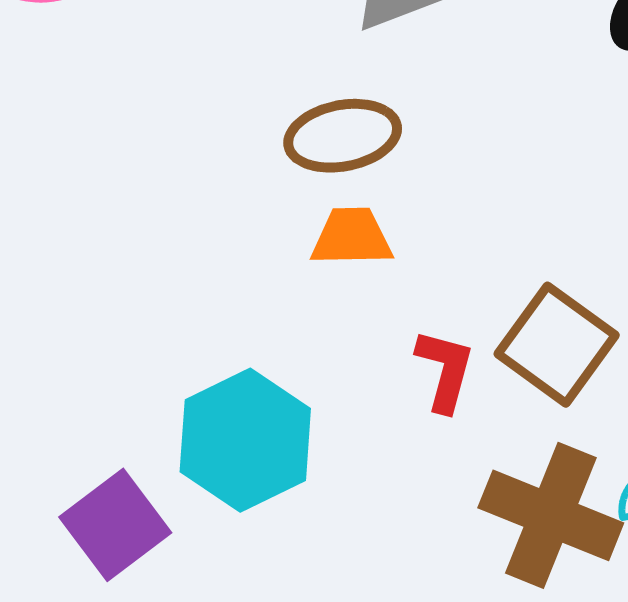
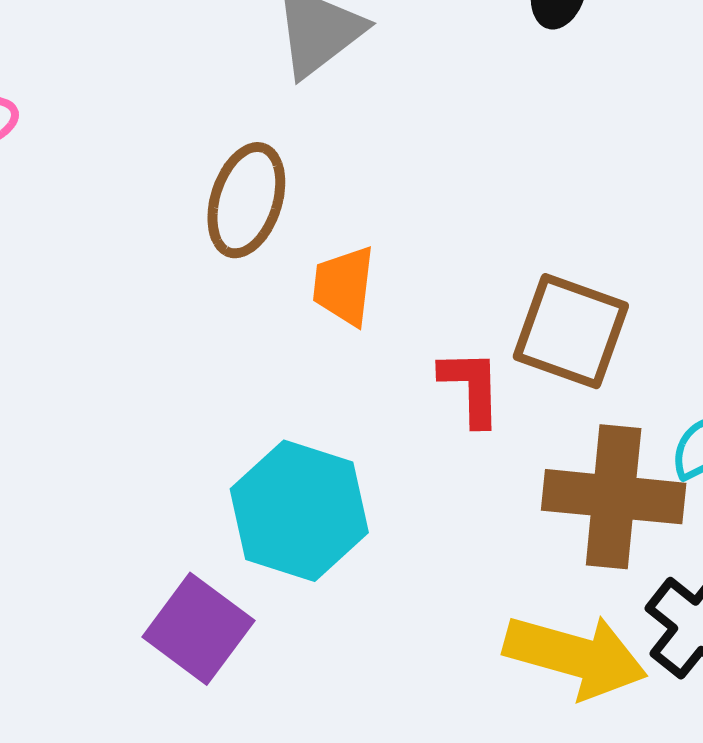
brown ellipse: (343, 136) -> (246, 200), moved, turned -45
orange trapezoid: (352, 237) -> (344, 286), turned -66

